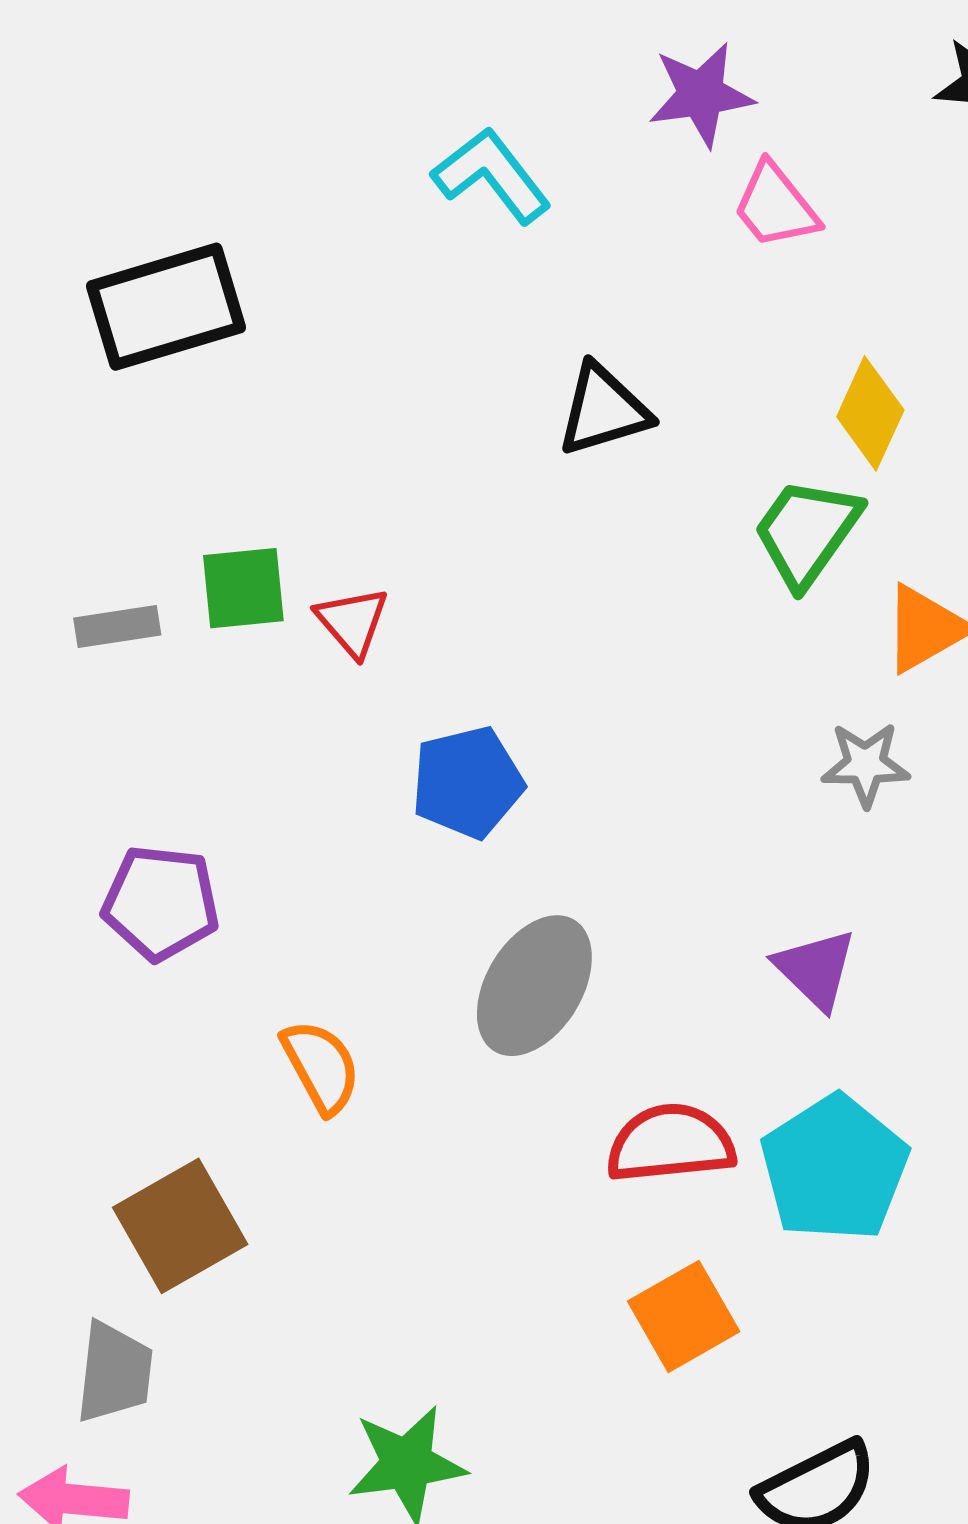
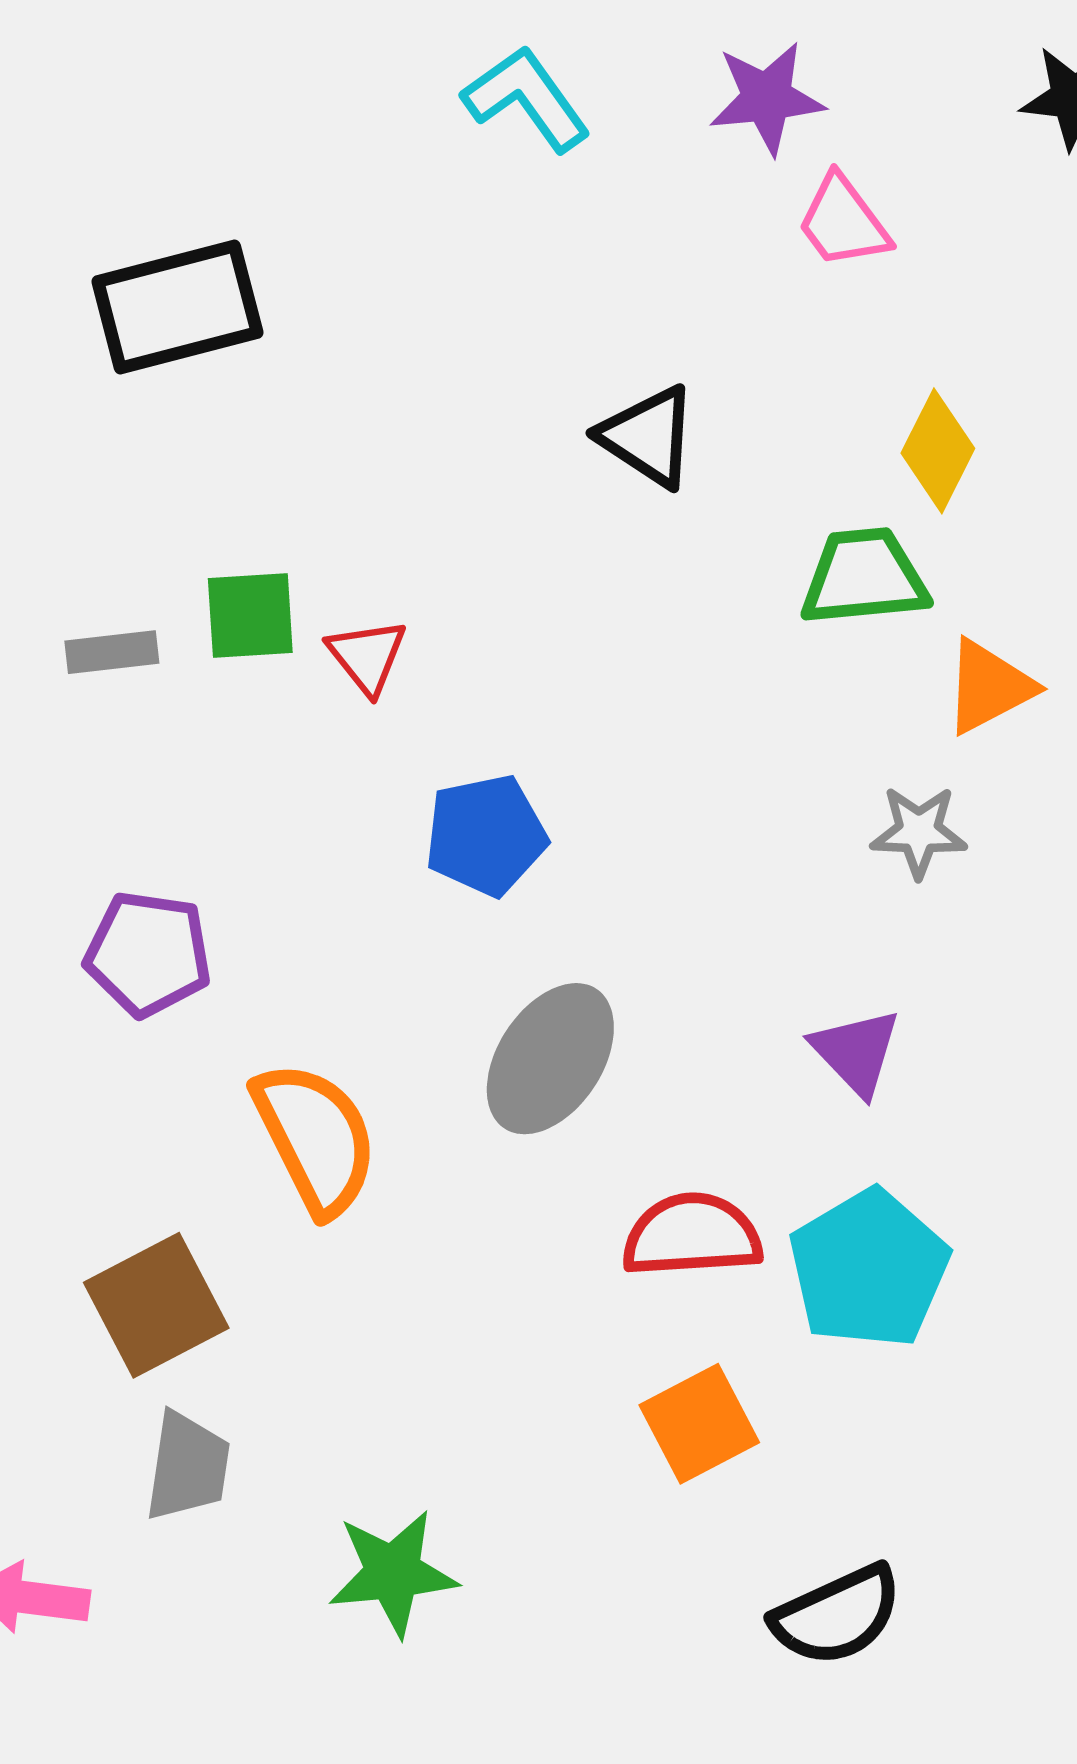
cyan L-shape: (492, 175) -> (526, 99), moved
black triangle: (603, 410) -> (648, 436), turned 48
green trapezoid: (807, 532) -> (864, 577), turned 47
orange semicircle: (321, 1067) -> (315, 1138), size x1.5
gray trapezoid: (114, 1372) -> (188, 1466), moved

